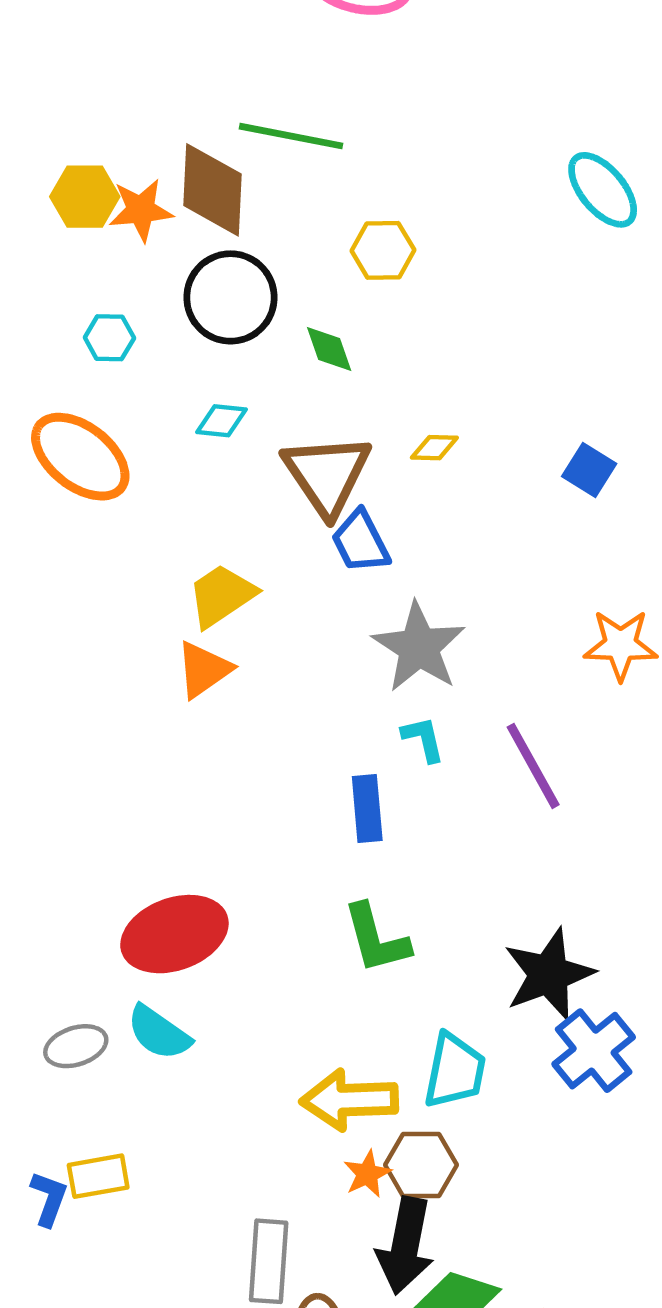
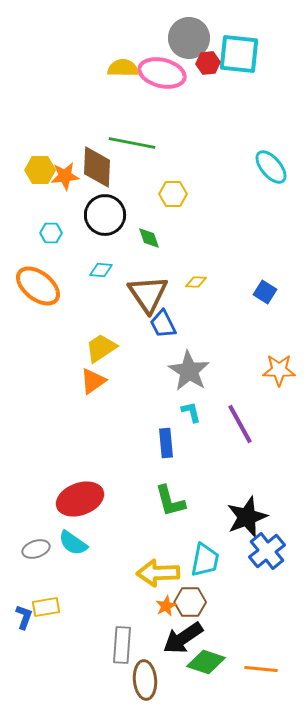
black arrow: (405, 1246) -> (183, 638), turned 45

